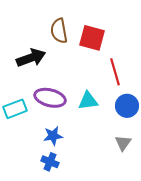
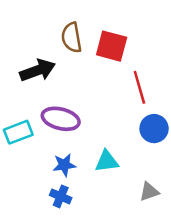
cyan triangle: (88, 101) -> (107, 161), moved
gray triangle: (123, 143) -> (149, 192), moved, turned 36

